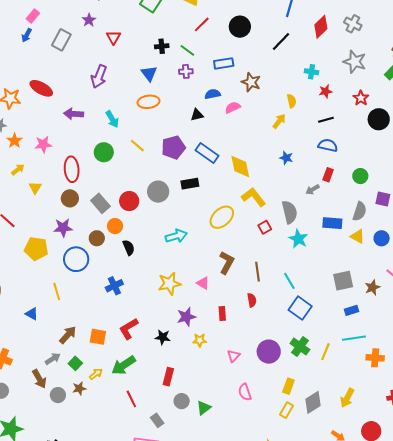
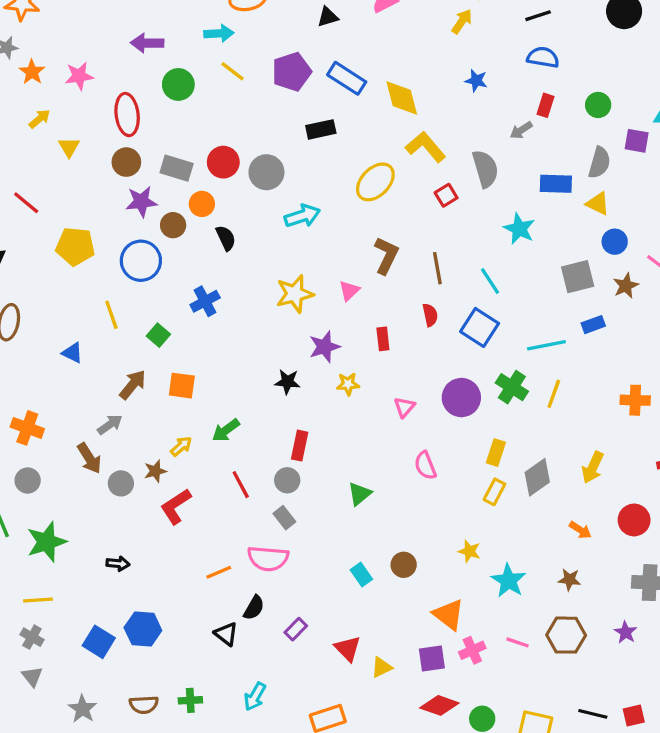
purple arrow: (74, 114) -> (147, 43), moved
cyan arrow: (112, 119) -> (219, 33), moved, turned -60
gray circle: (158, 192) -> (266, 172), moved
gray rectangle: (100, 203) -> (177, 168), turned -30
purple star: (63, 228) -> (141, 202), moved
blue circle: (382, 238) -> (615, 242), moved
cyan star: (298, 239) -> (519, 229), moved
pink triangle: (203, 283) -> (349, 291), turned 48
blue square: (300, 308) -> (480, 327), moved
red L-shape: (129, 329) -> (176, 506), moved
cyan line: (354, 338) -> (546, 345), moved
green square: (75, 363) -> (158, 335), moved
green arrow: (124, 365) -> (226, 430), size x0.7
gray circle: (182, 401) -> (287, 480), moved

